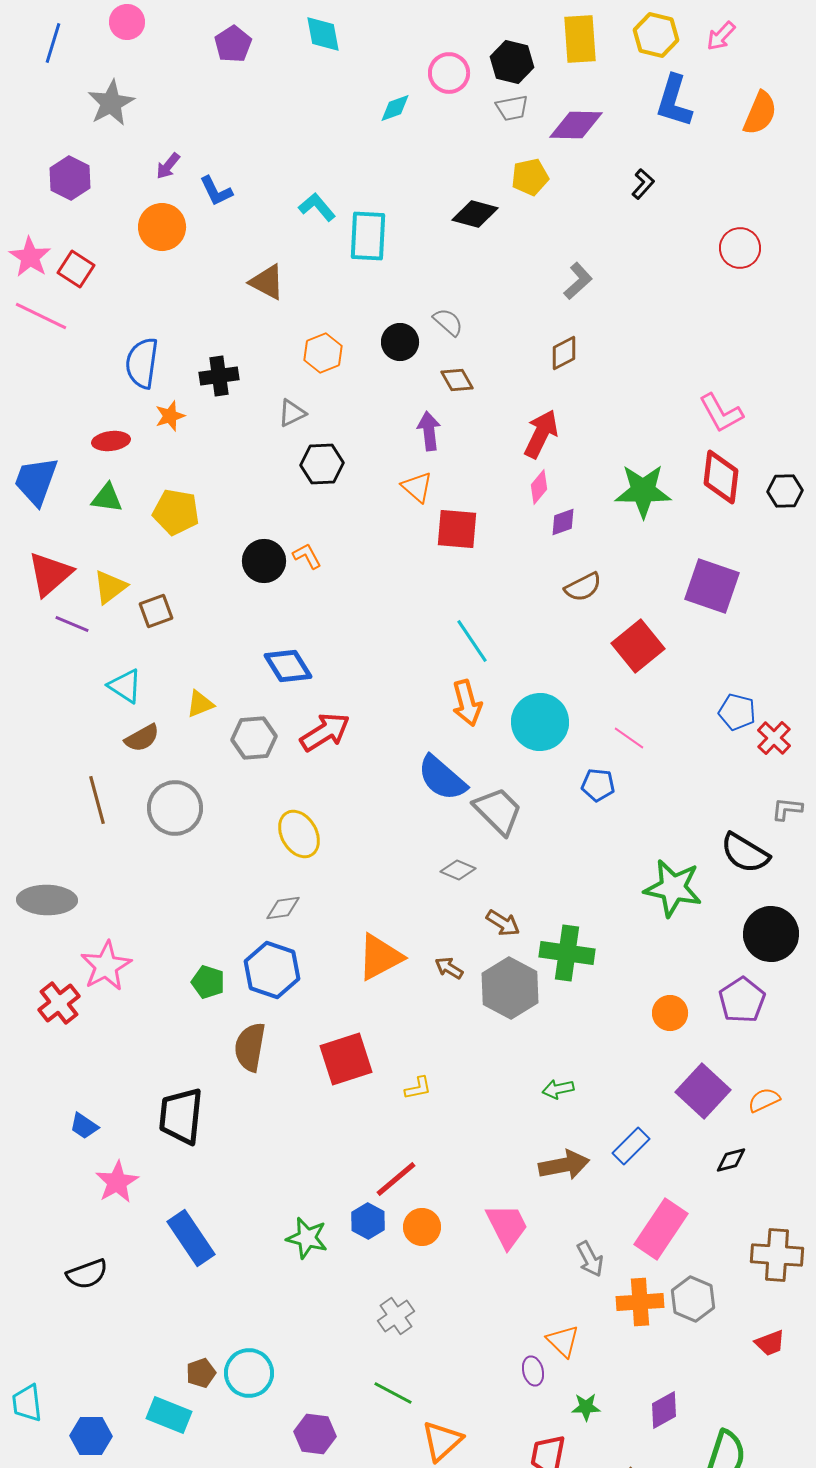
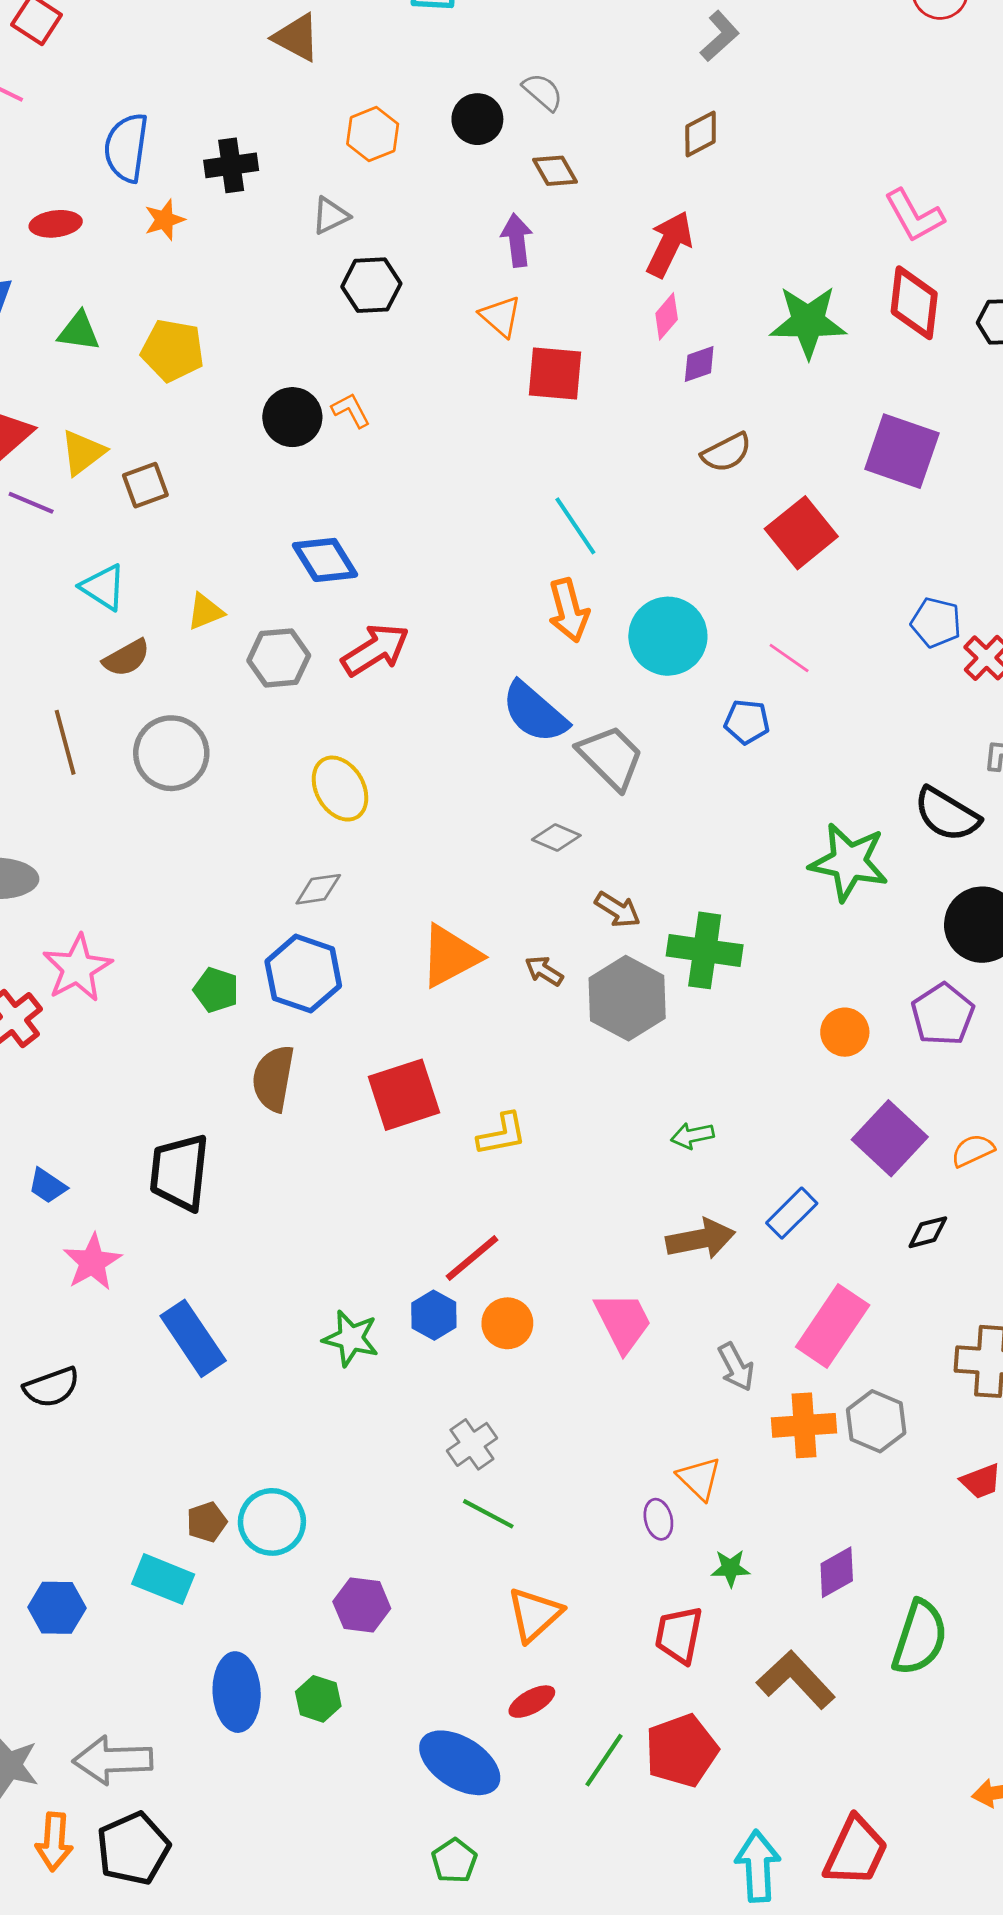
red ellipse: (111, 441) -> (56, 224), moved
yellow L-shape: (418, 1088) -> (502, 1134), size x1.4
green line: (393, 1393) -> (488, 1514), moved

